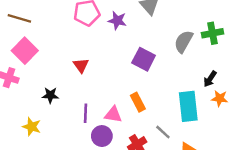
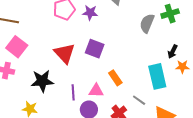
purple square: (144, 59) -> (95, 49), moved
red triangle: (81, 65) -> (65, 53), size x1.6
black star: (50, 95) -> (42, 81), size x1.6

